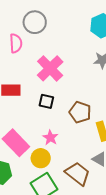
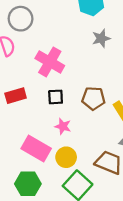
pink star: (50, 138) -> (63, 126), moved

